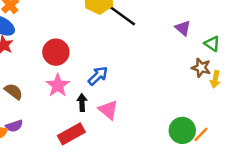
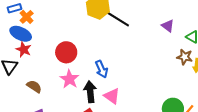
blue arrow: (98, 76) -> (102, 69), turned 114
black arrow: (82, 103) -> (90, 92), size x1.5

